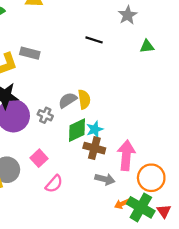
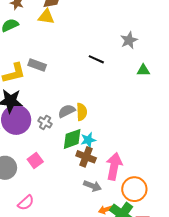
pink semicircle: (54, 184) -> (26, 203), moved

